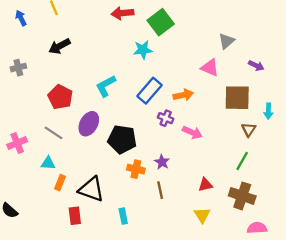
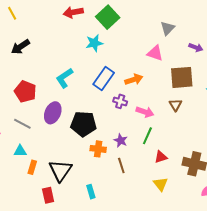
brown triangle: (249, 130) -> (175, 105), moved
green line: (242, 161) -> (147, 136), moved
black triangle: (91, 189) -> (60, 170), turned 50

